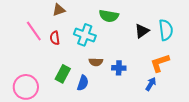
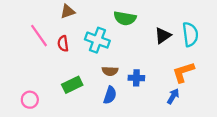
green rectangle: (63, 74) -> (72, 85), turned 36
blue semicircle: (83, 83) -> (110, 95), moved
pink circle: (26, 87) -> (30, 100), size x0.6

